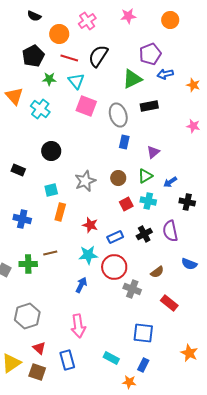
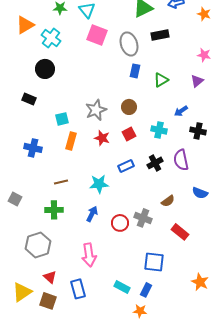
orange triangle: (14, 96) -> (25, 25), turned 42
black circle: (51, 151) -> (45, 69), moved
purple triangle: (153, 152) -> (197, 81), moved
green triangle: (145, 176) -> (161, 80), moved
red square: (126, 204) -> (129, 134), moved
red star: (90, 225) -> (102, 138), moved
green cross: (28, 264) -> (54, 210), moved
red circle: (114, 267) -> (120, 223), moved, size x0.7
blue rectangle: (143, 365) -> (146, 290), moved

